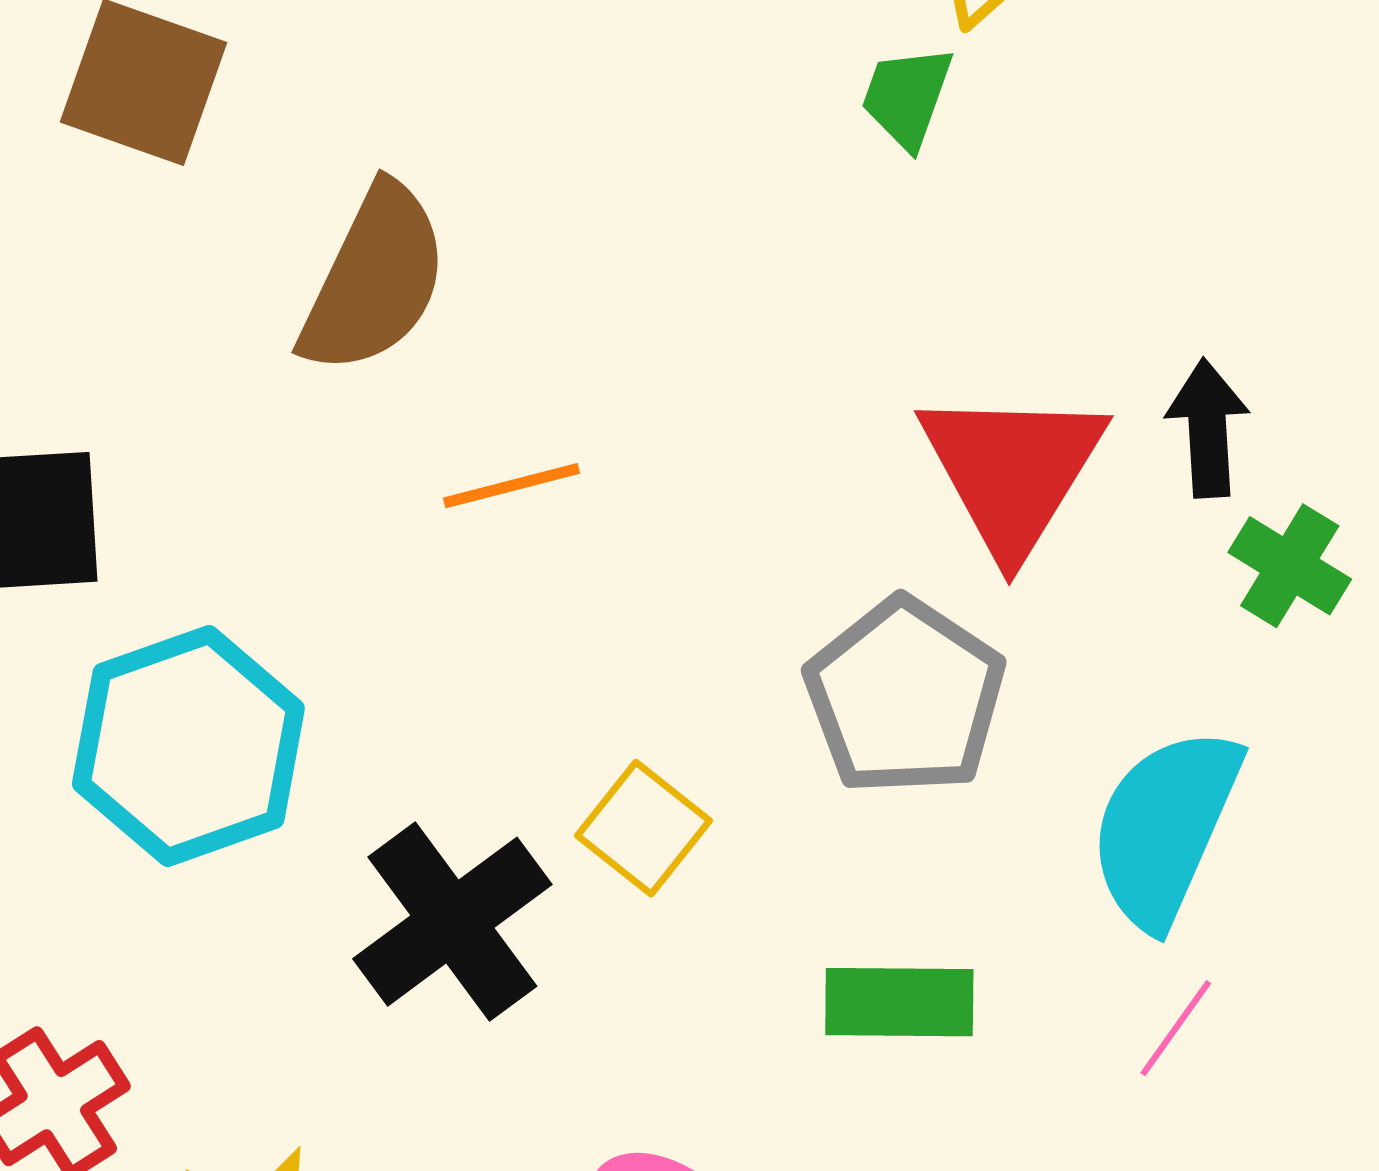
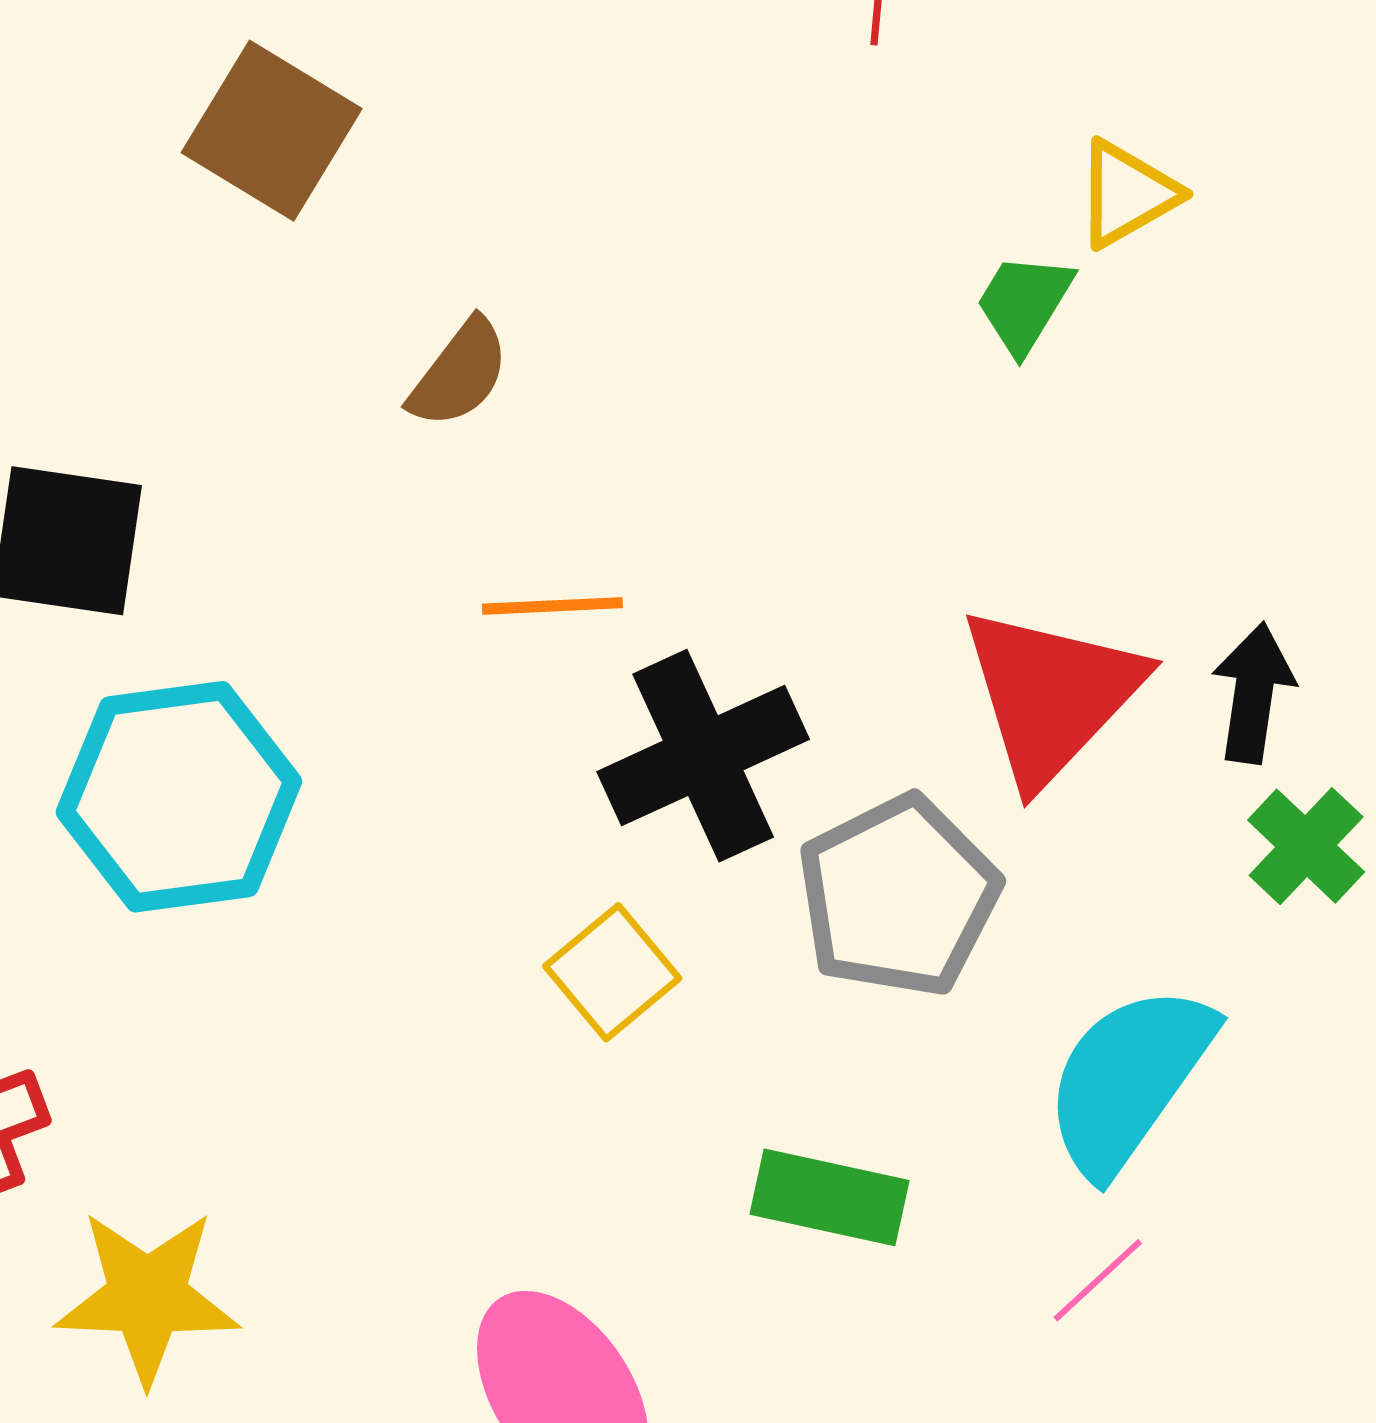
brown semicircle: (374, 279) -> (459, 373), size x0.6
black cross: (452, 922) -> (703, 756), moved

